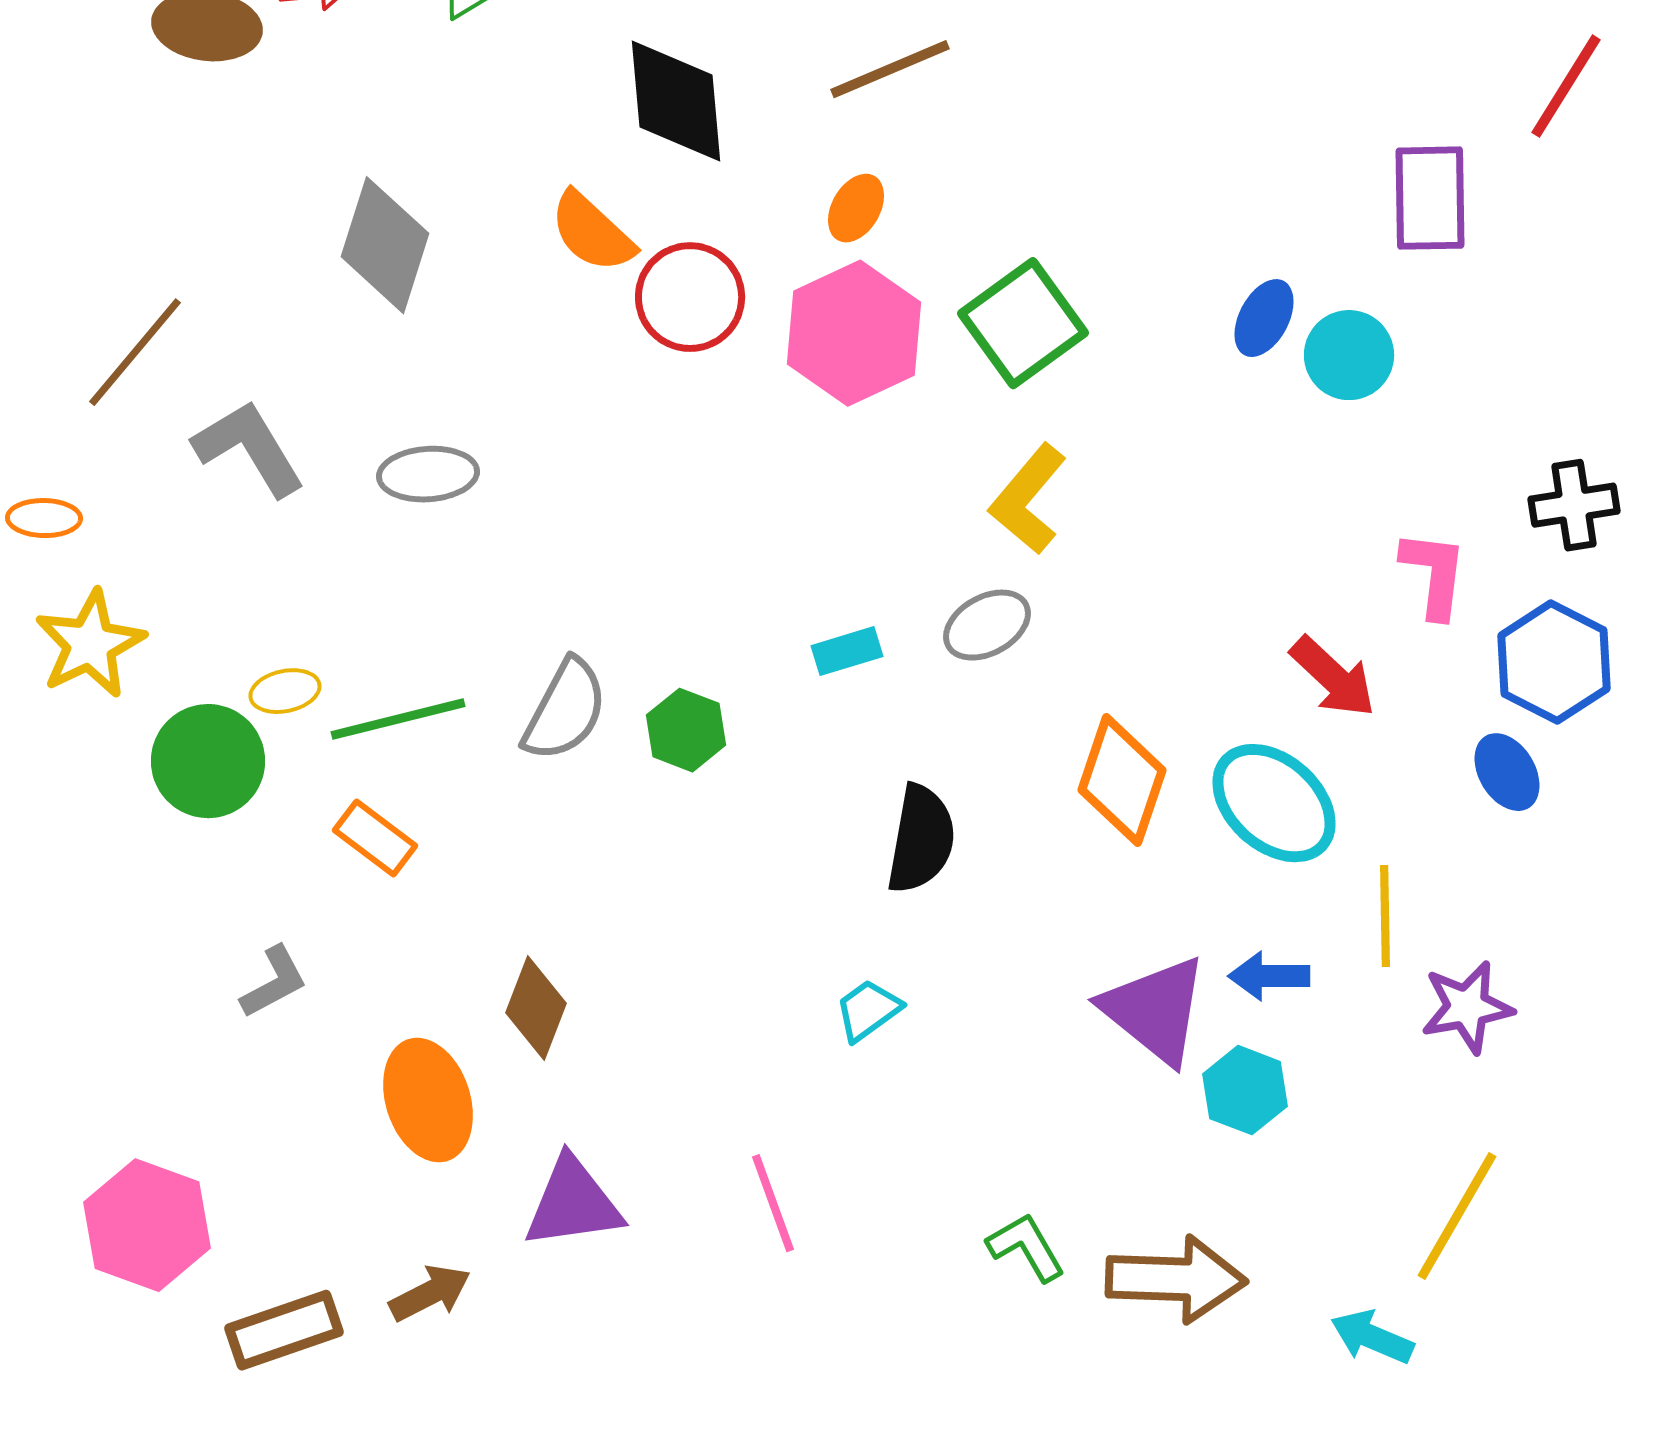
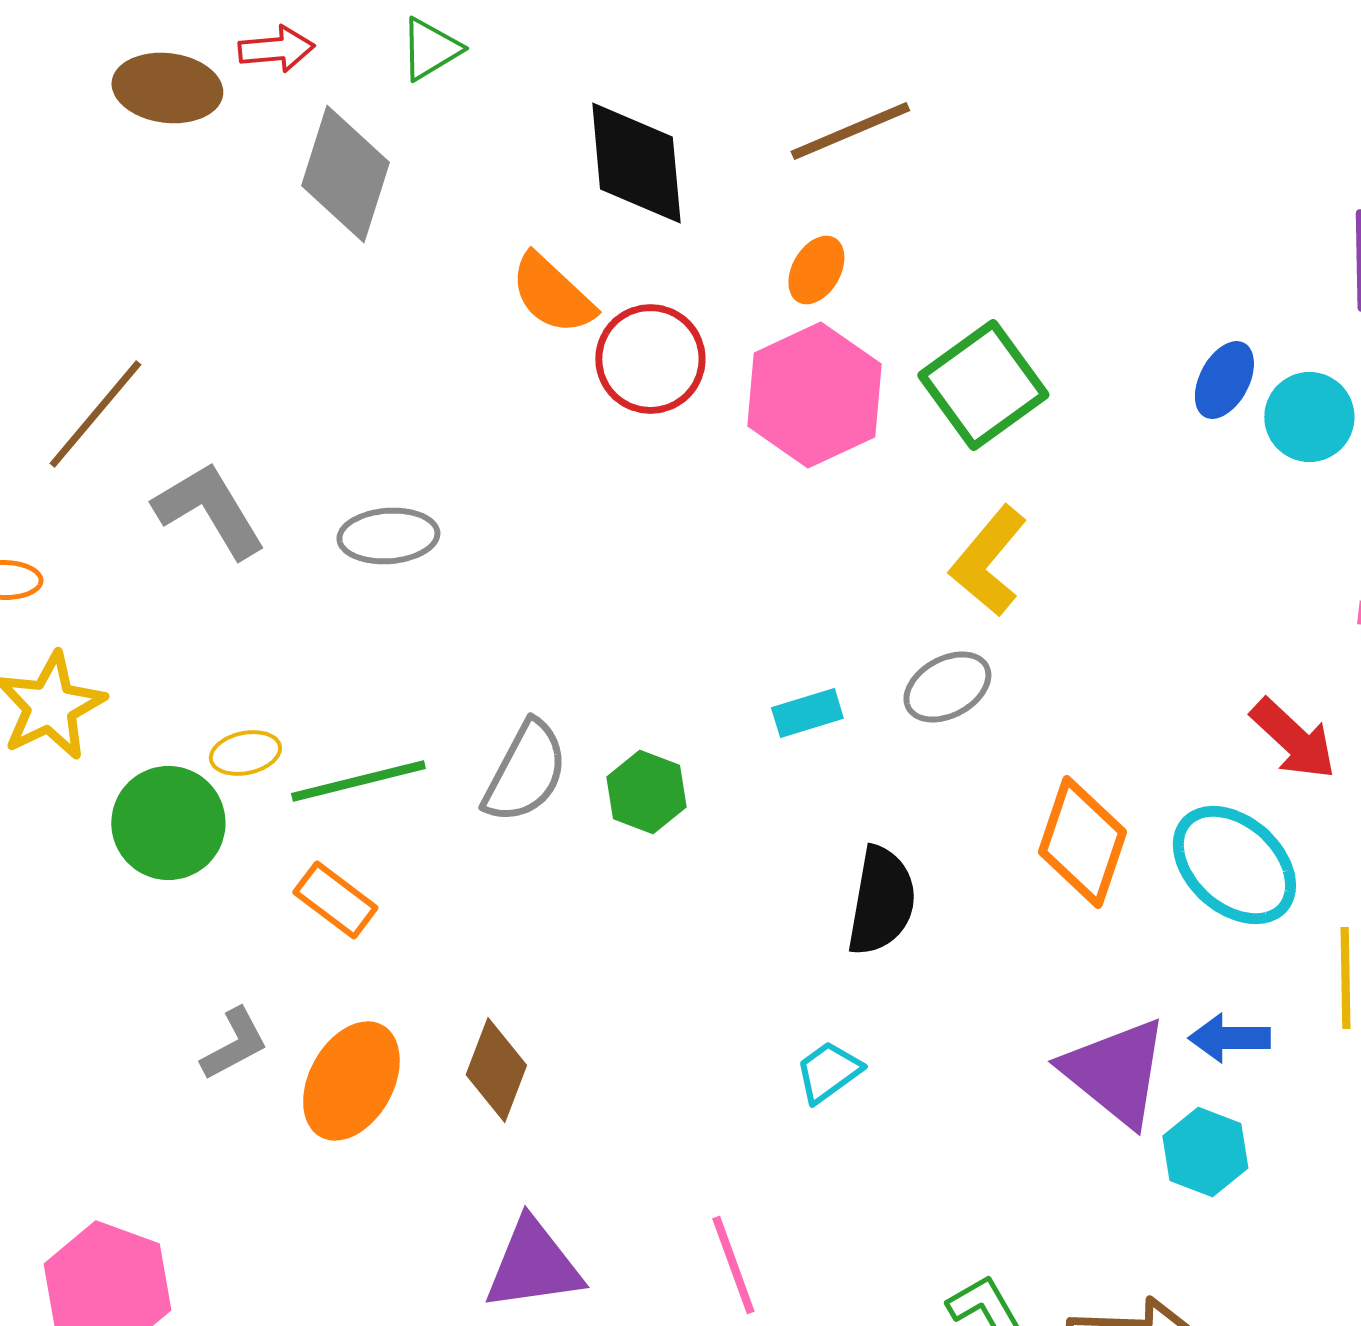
gray diamond: (385, 245) -> (345, 174), moved
orange ellipse: (428, 1100) -> (351, 1081), moved, turned 47

